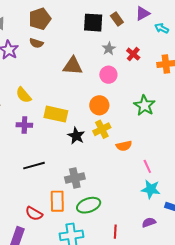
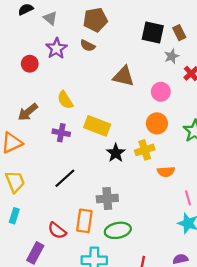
gray star: (109, 49) -> (172, 56), moved
orange circle: (99, 105) -> (157, 123), moved
black line: (34, 166) -> (65, 178), turned -35

